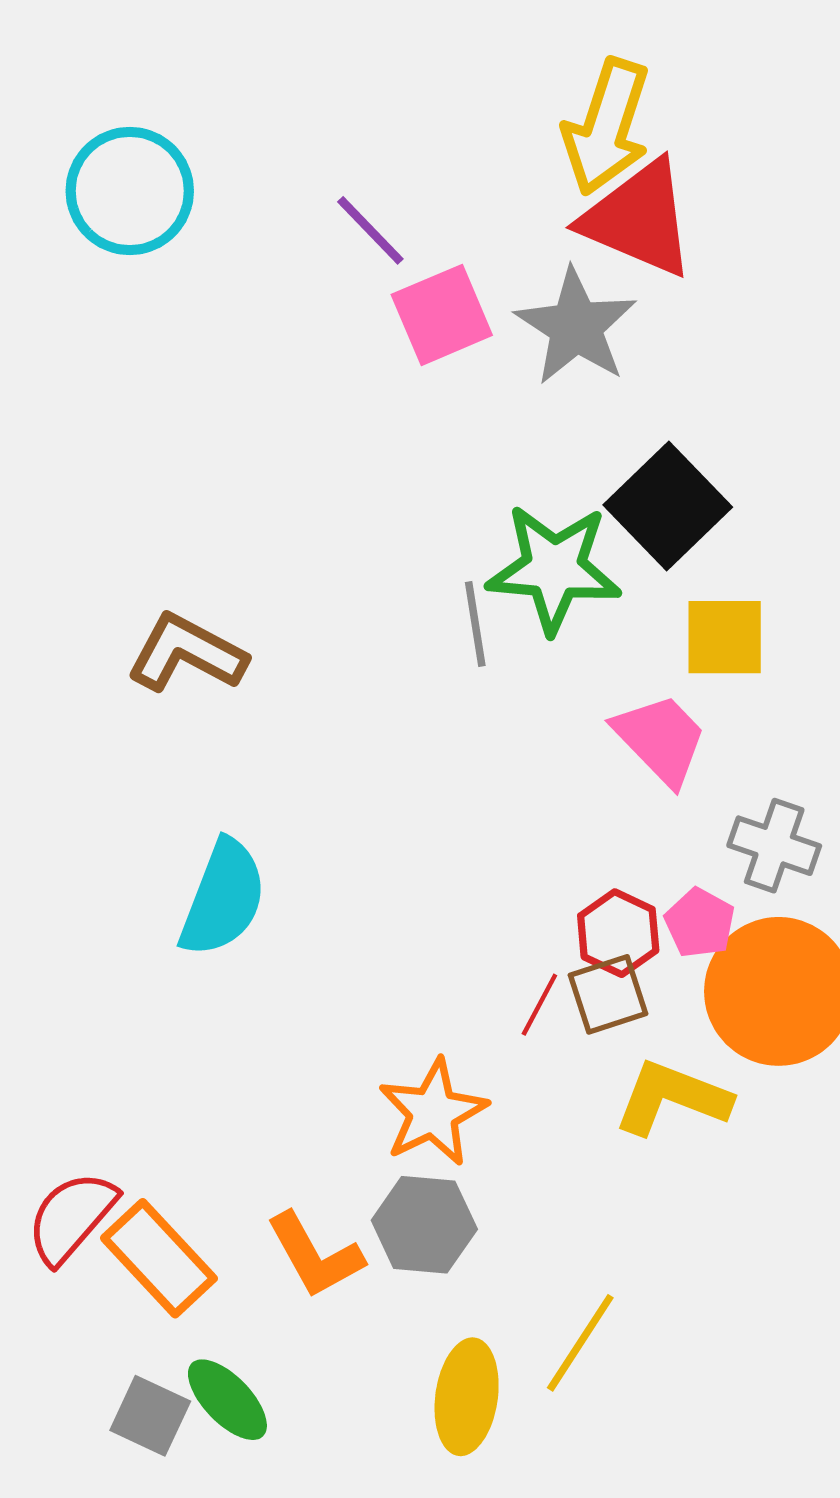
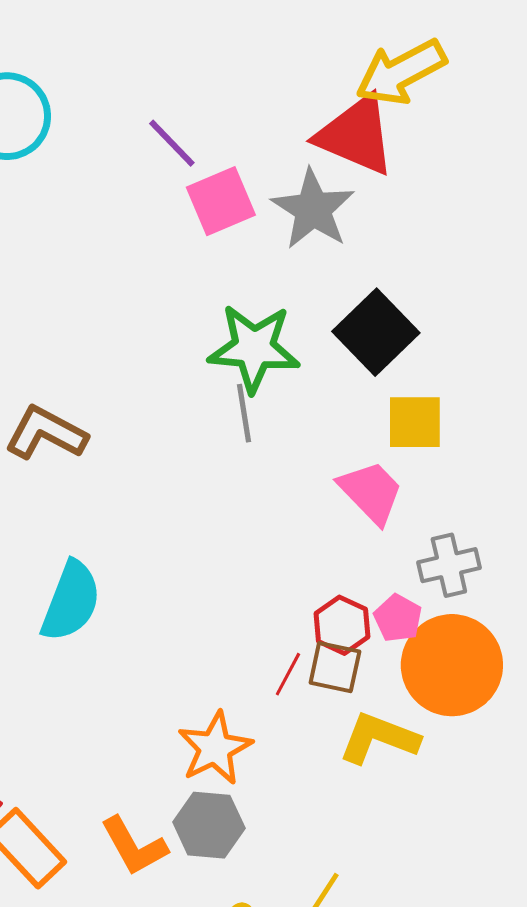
yellow arrow: (607, 127) -> (401, 72), moved, turned 44
green star: (554, 569) -> (254, 348), moved
gray cross: (774, 846) -> (449, 565), turned -32
brown square: (608, 994) -> (335, 667), turned 30

